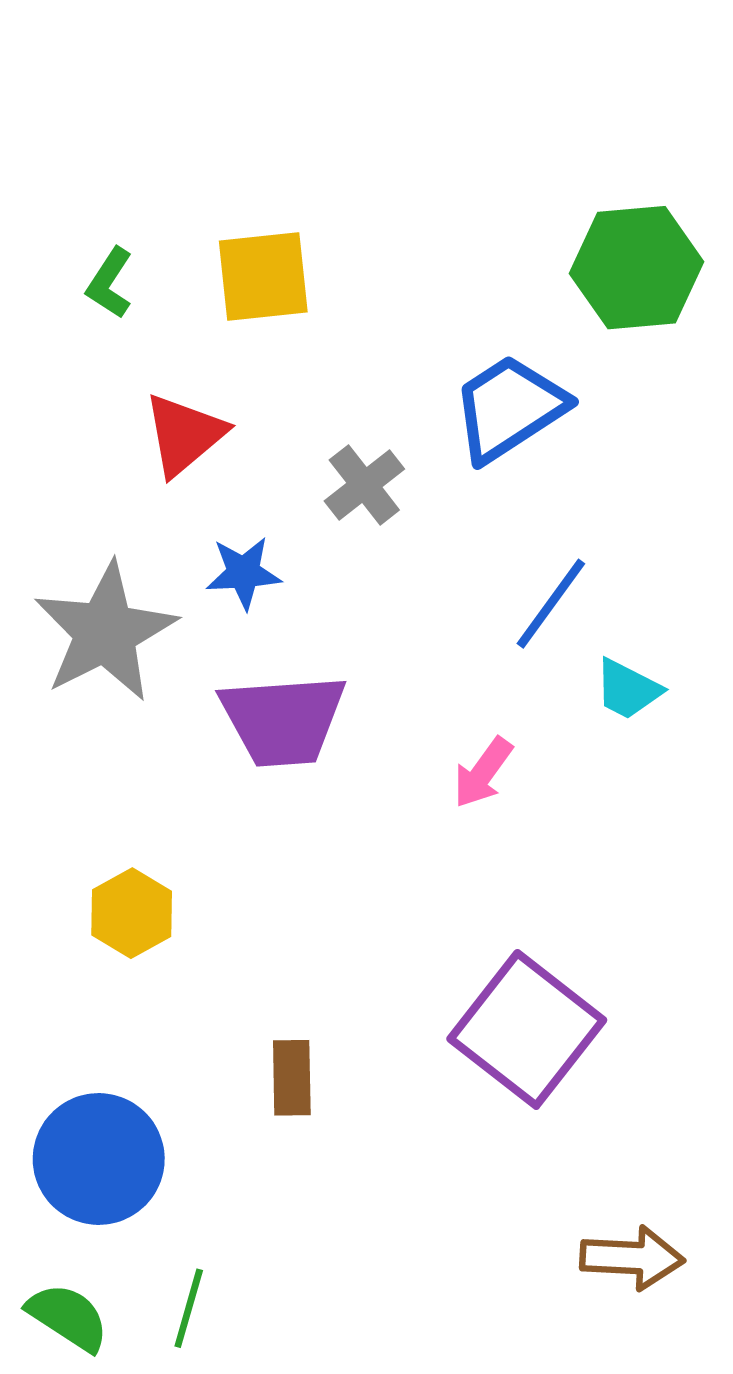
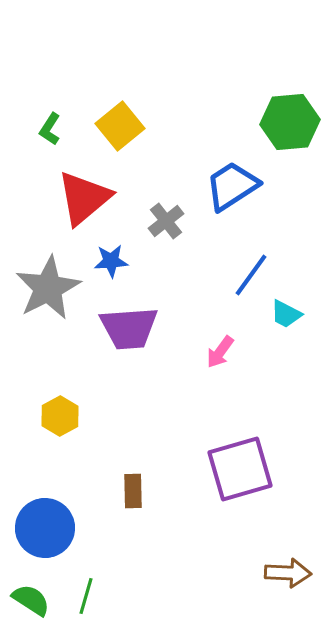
yellow square: (263, 276) -> (120, 126), turned -33
red triangle: (184, 435) -> (84, 198), size x1.4
purple square: (527, 1029) -> (240, 469), turned 36

